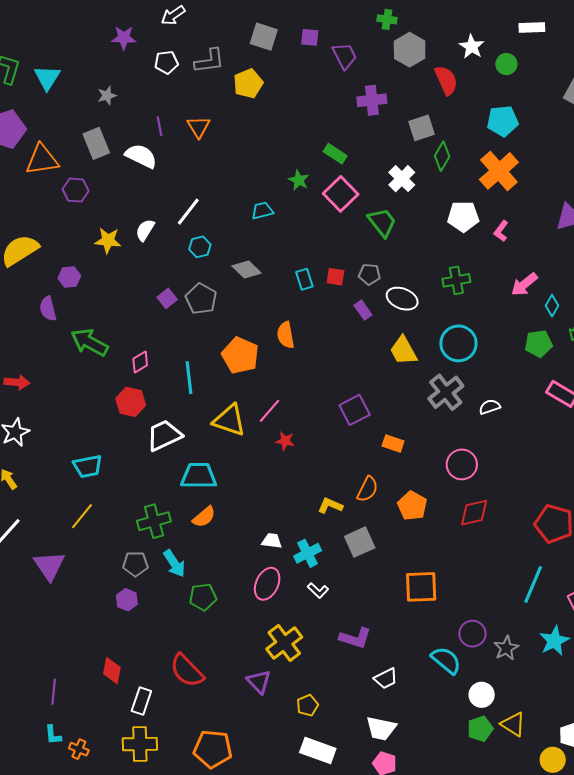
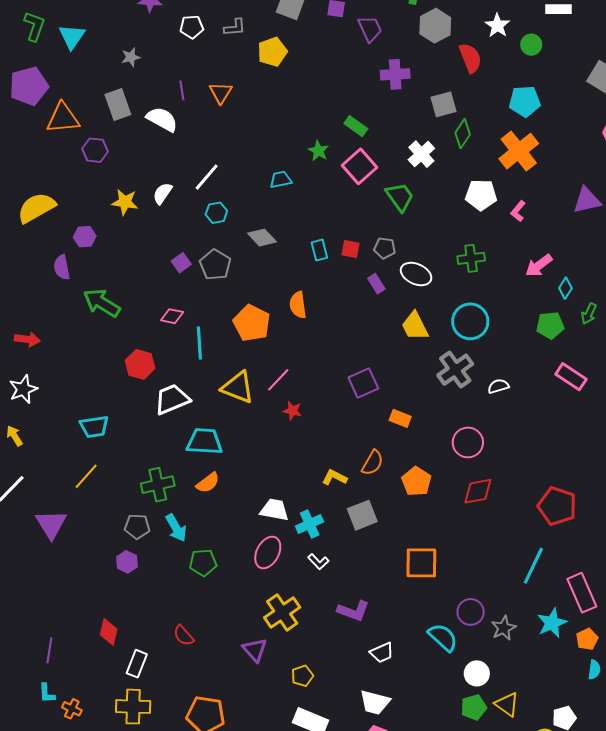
gray L-shape: (209, 61) -> (235, 27), size x0.7
pink diamond: (140, 362) -> (172, 316), moved, turned 40
white trapezoid: (272, 541) -> (274, 510), size x1.4
red semicircle: (187, 671) -> (184, 635), size x0.6

